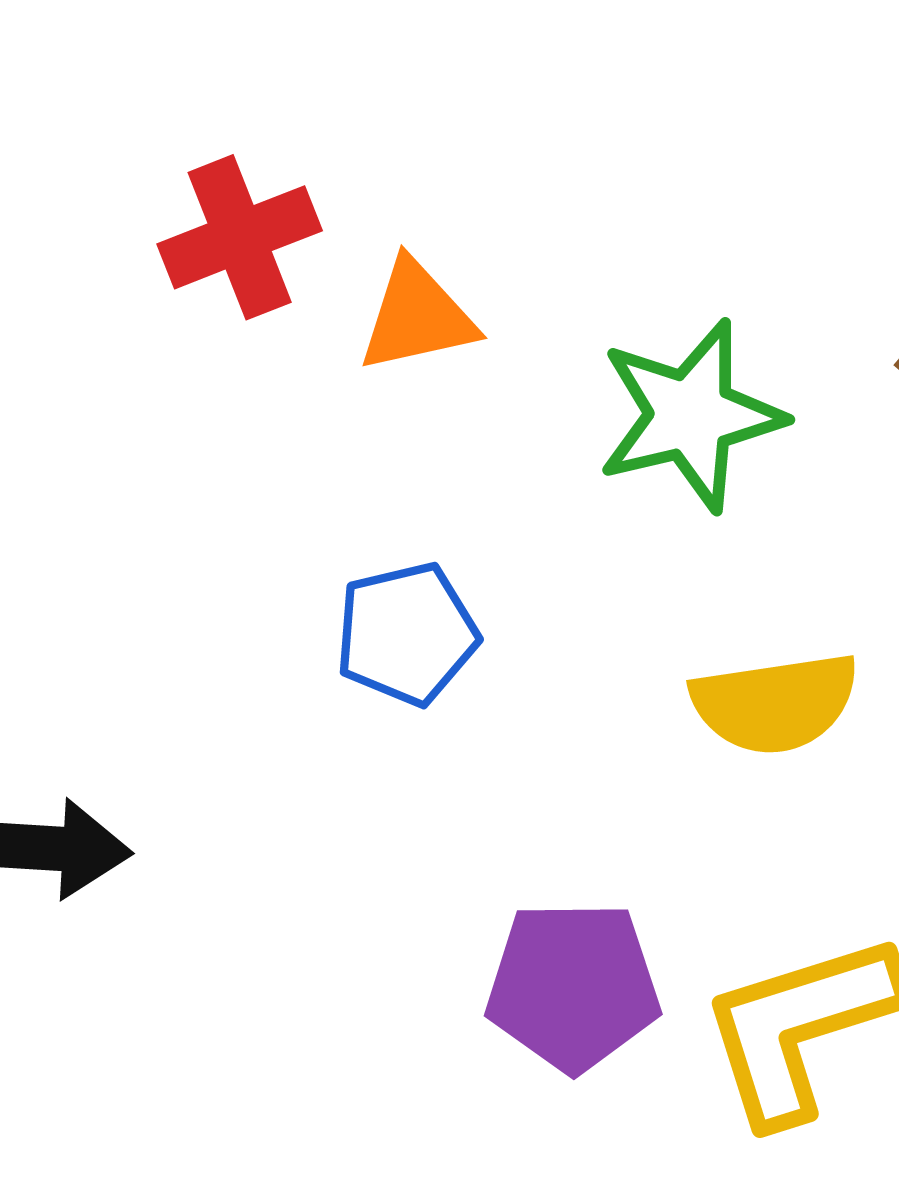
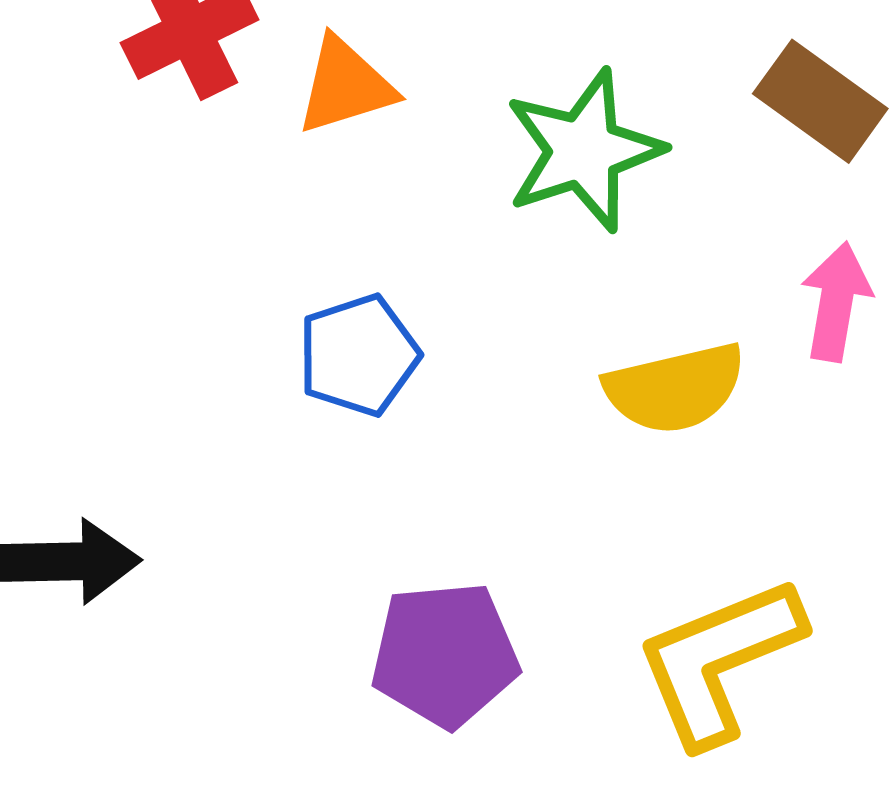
purple pentagon: (573, 986) -> (445, 655), moved

